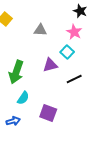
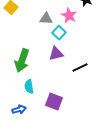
pink star: (74, 32) -> (69, 16), moved
cyan square: (67, 52) -> (59, 33), moved
cyan semicircle: (23, 98) -> (29, 87), turned 136

